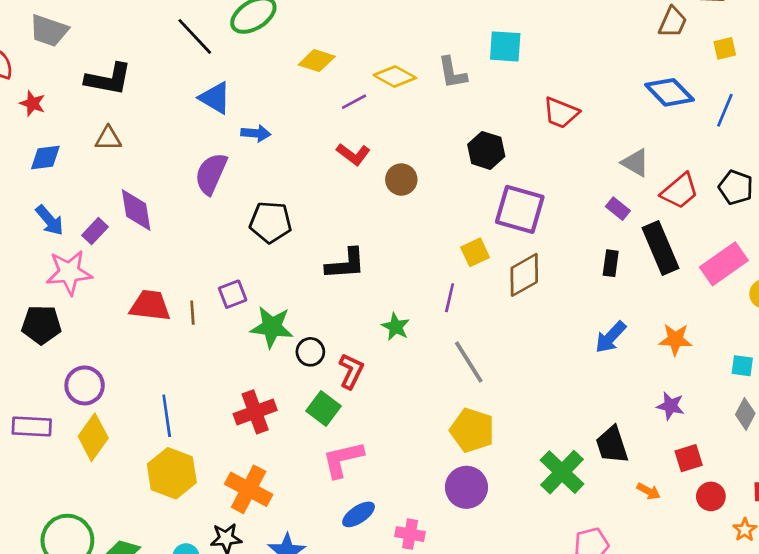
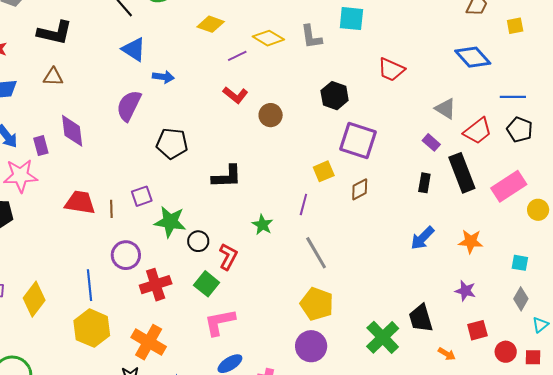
blue line: (725, 110) -> (513, 97), moved, turned 65
purple rectangle: (95, 231) -> (41, 146), turned -60
brown diamond: (524, 275) -> (360, 189), size x0.7
purple circle: (85, 385) -> (126, 255), moved
red circle: (711, 496) -> (506, 352), moved

